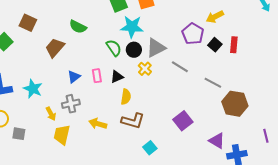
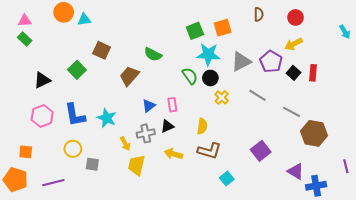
gray triangle: (156, 48) -> (241, 62), moved
black triangle: (117, 77) -> (167, 126), moved

